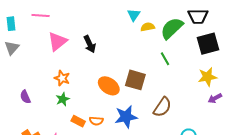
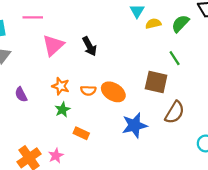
green semicircle: (172, 28) -> (180, 24), size x0.7
brown square: (135, 80) -> (156, 82), moved
purple semicircle: (25, 97) -> (21, 95), moved
orange semicircle: (96, 121) -> (88, 91), moved

